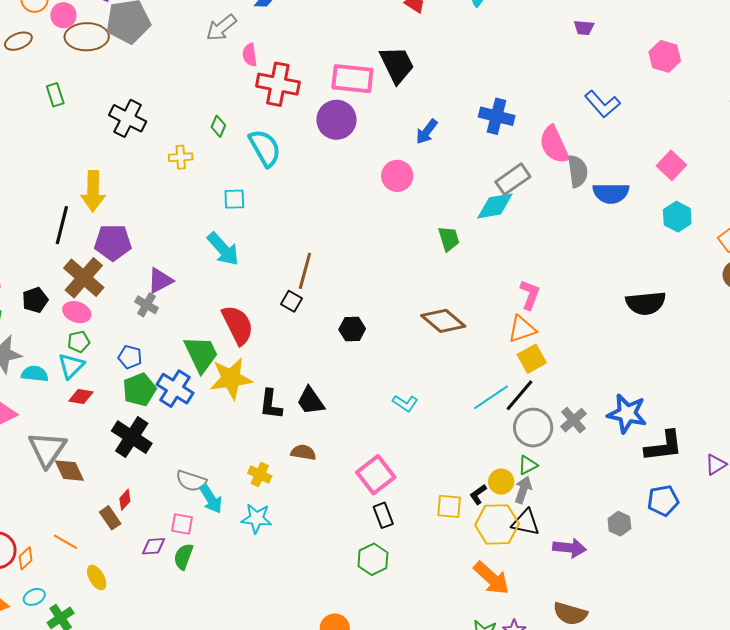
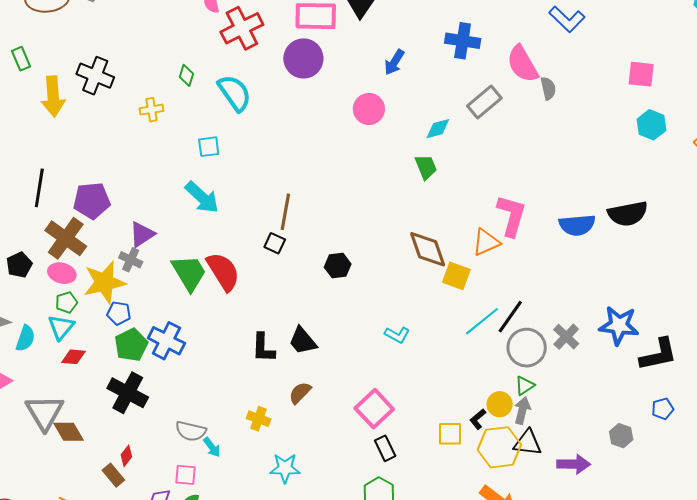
red cross: (278, 84) -> (242, 28), turned -33
pink square: (671, 165) -> (641, 74), turned -32
gray semicircle: (578, 171) -> (548, 88), size x0.7
yellow arrow: (93, 191) -> (53, 96), moved
blue semicircle: (611, 193) -> (577, 225), moved
cyan diamond: (495, 206) -> (438, 129), moved, size x0.7
pink L-shape: (530, 295) -> (511, 216), size x1.4
brown diamond: (443, 321) -> (428, 249), turned 36
orange triangle: (522, 329) -> (486, 242), moved
green trapezoid: (201, 354) -> (189, 273), moved
yellow square: (532, 359) -> (456, 276), moved, turned -36
cyan semicircle: (35, 374) -> (25, 338), turned 108
yellow star: (231, 378) -> (104, 282), moved
brown semicircle: (303, 452) -> (300, 393), turned -50
cyan arrow: (211, 499) -> (212, 447), size x0.7
blue pentagon: (663, 501) -> (663, 409), size x0.7
cyan star: (257, 518) -> (285, 468), moved

